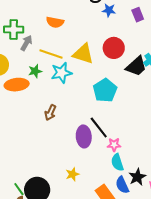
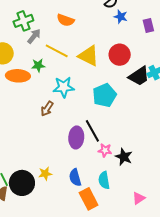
green cross: (14, 30) -> (23, 21), turned -30
cyan star: (61, 73) -> (64, 87), moved
cyan semicircle: (117, 162) -> (104, 180), moved
yellow star: (72, 174) -> (45, 174), moved
black star: (137, 177) -> (124, 157), moved, turned -30
blue semicircle: (122, 185) -> (75, 177), moved

